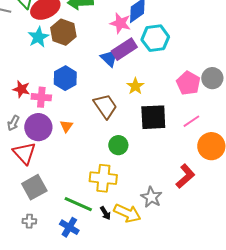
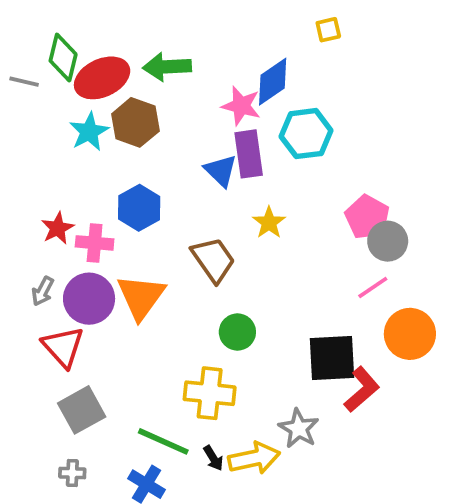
purple rectangle: (124, 49) -> (249, 154), turned -65
gray circle: (212, 78) -> (388, 241), moved
red star: (21, 89) -> (58, 228), turned 30
black square: (153, 117) -> (332, 358), moved
orange triangle: (66, 126) -> (141, 297), size x2.0
yellow arrow: (127, 213) -> (254, 458), turned -36

